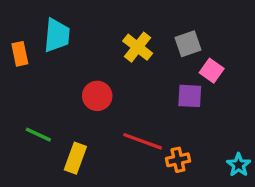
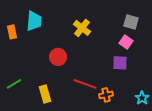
gray square: (188, 44) -> (131, 22), moved, turned 35
purple square: (190, 96) -> (120, 63), moved
green line: (38, 135) -> (14, 84), moved, turned -56
yellow rectangle: (75, 158) -> (45, 94), turned -36

